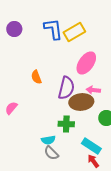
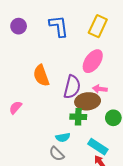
yellow rectangle: (74, 32) -> (98, 26), moved, turned -35
orange semicircle: (36, 77) -> (41, 76), size x1.5
green cross: (66, 124) -> (78, 117), moved
cyan semicircle: (48, 140) -> (63, 137), moved

